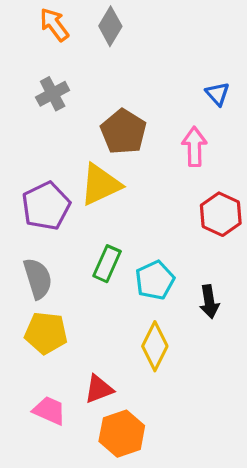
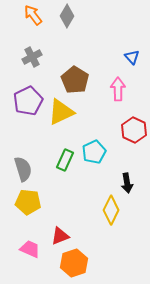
purple pentagon: (46, 206) -> (28, 101), moved
cyan pentagon: (155, 280) -> (94, 152), moved
yellow diamond: (155, 346) -> (111, 210), moved

